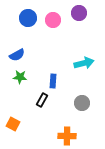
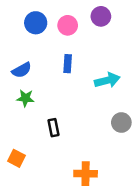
blue rectangle: (53, 81) -> (68, 64), moved
black rectangle: (42, 100) -> (54, 128), turned -40
gray circle: (82, 103) -> (121, 122), moved

